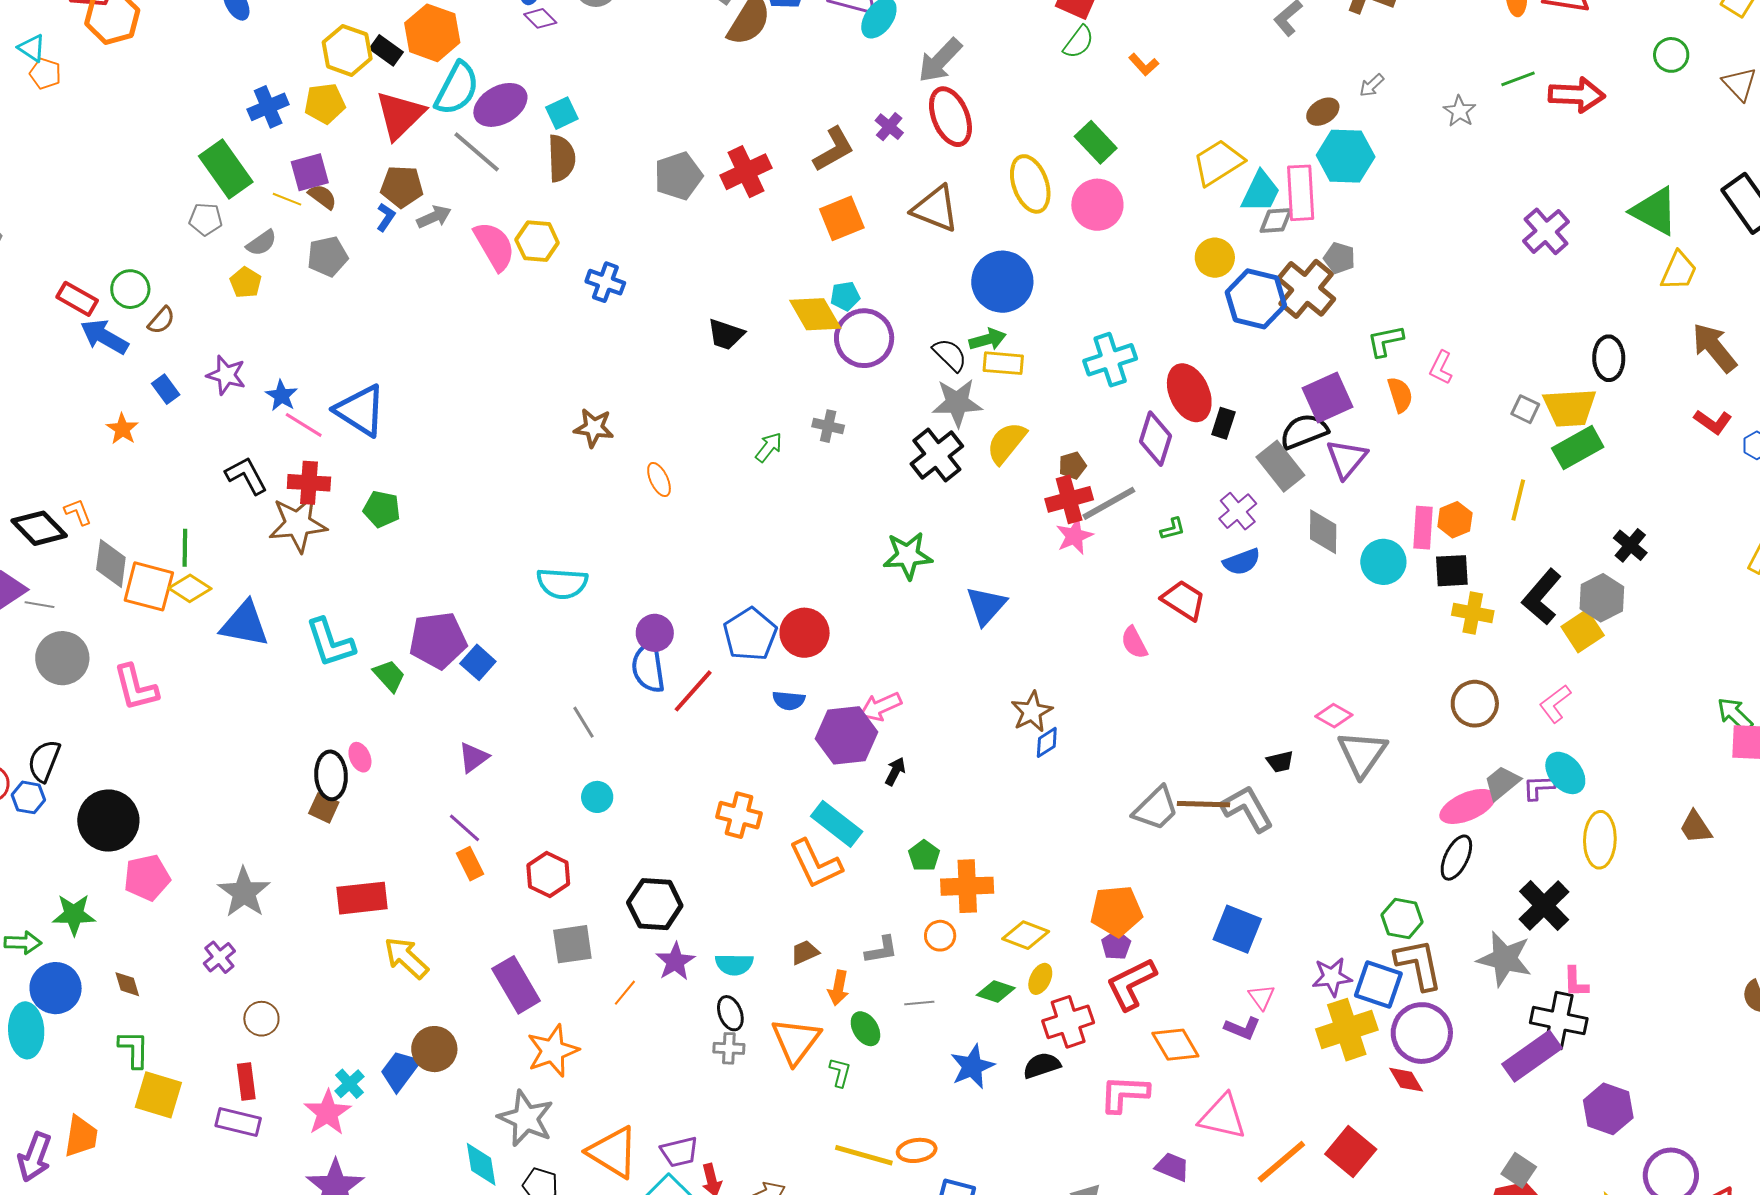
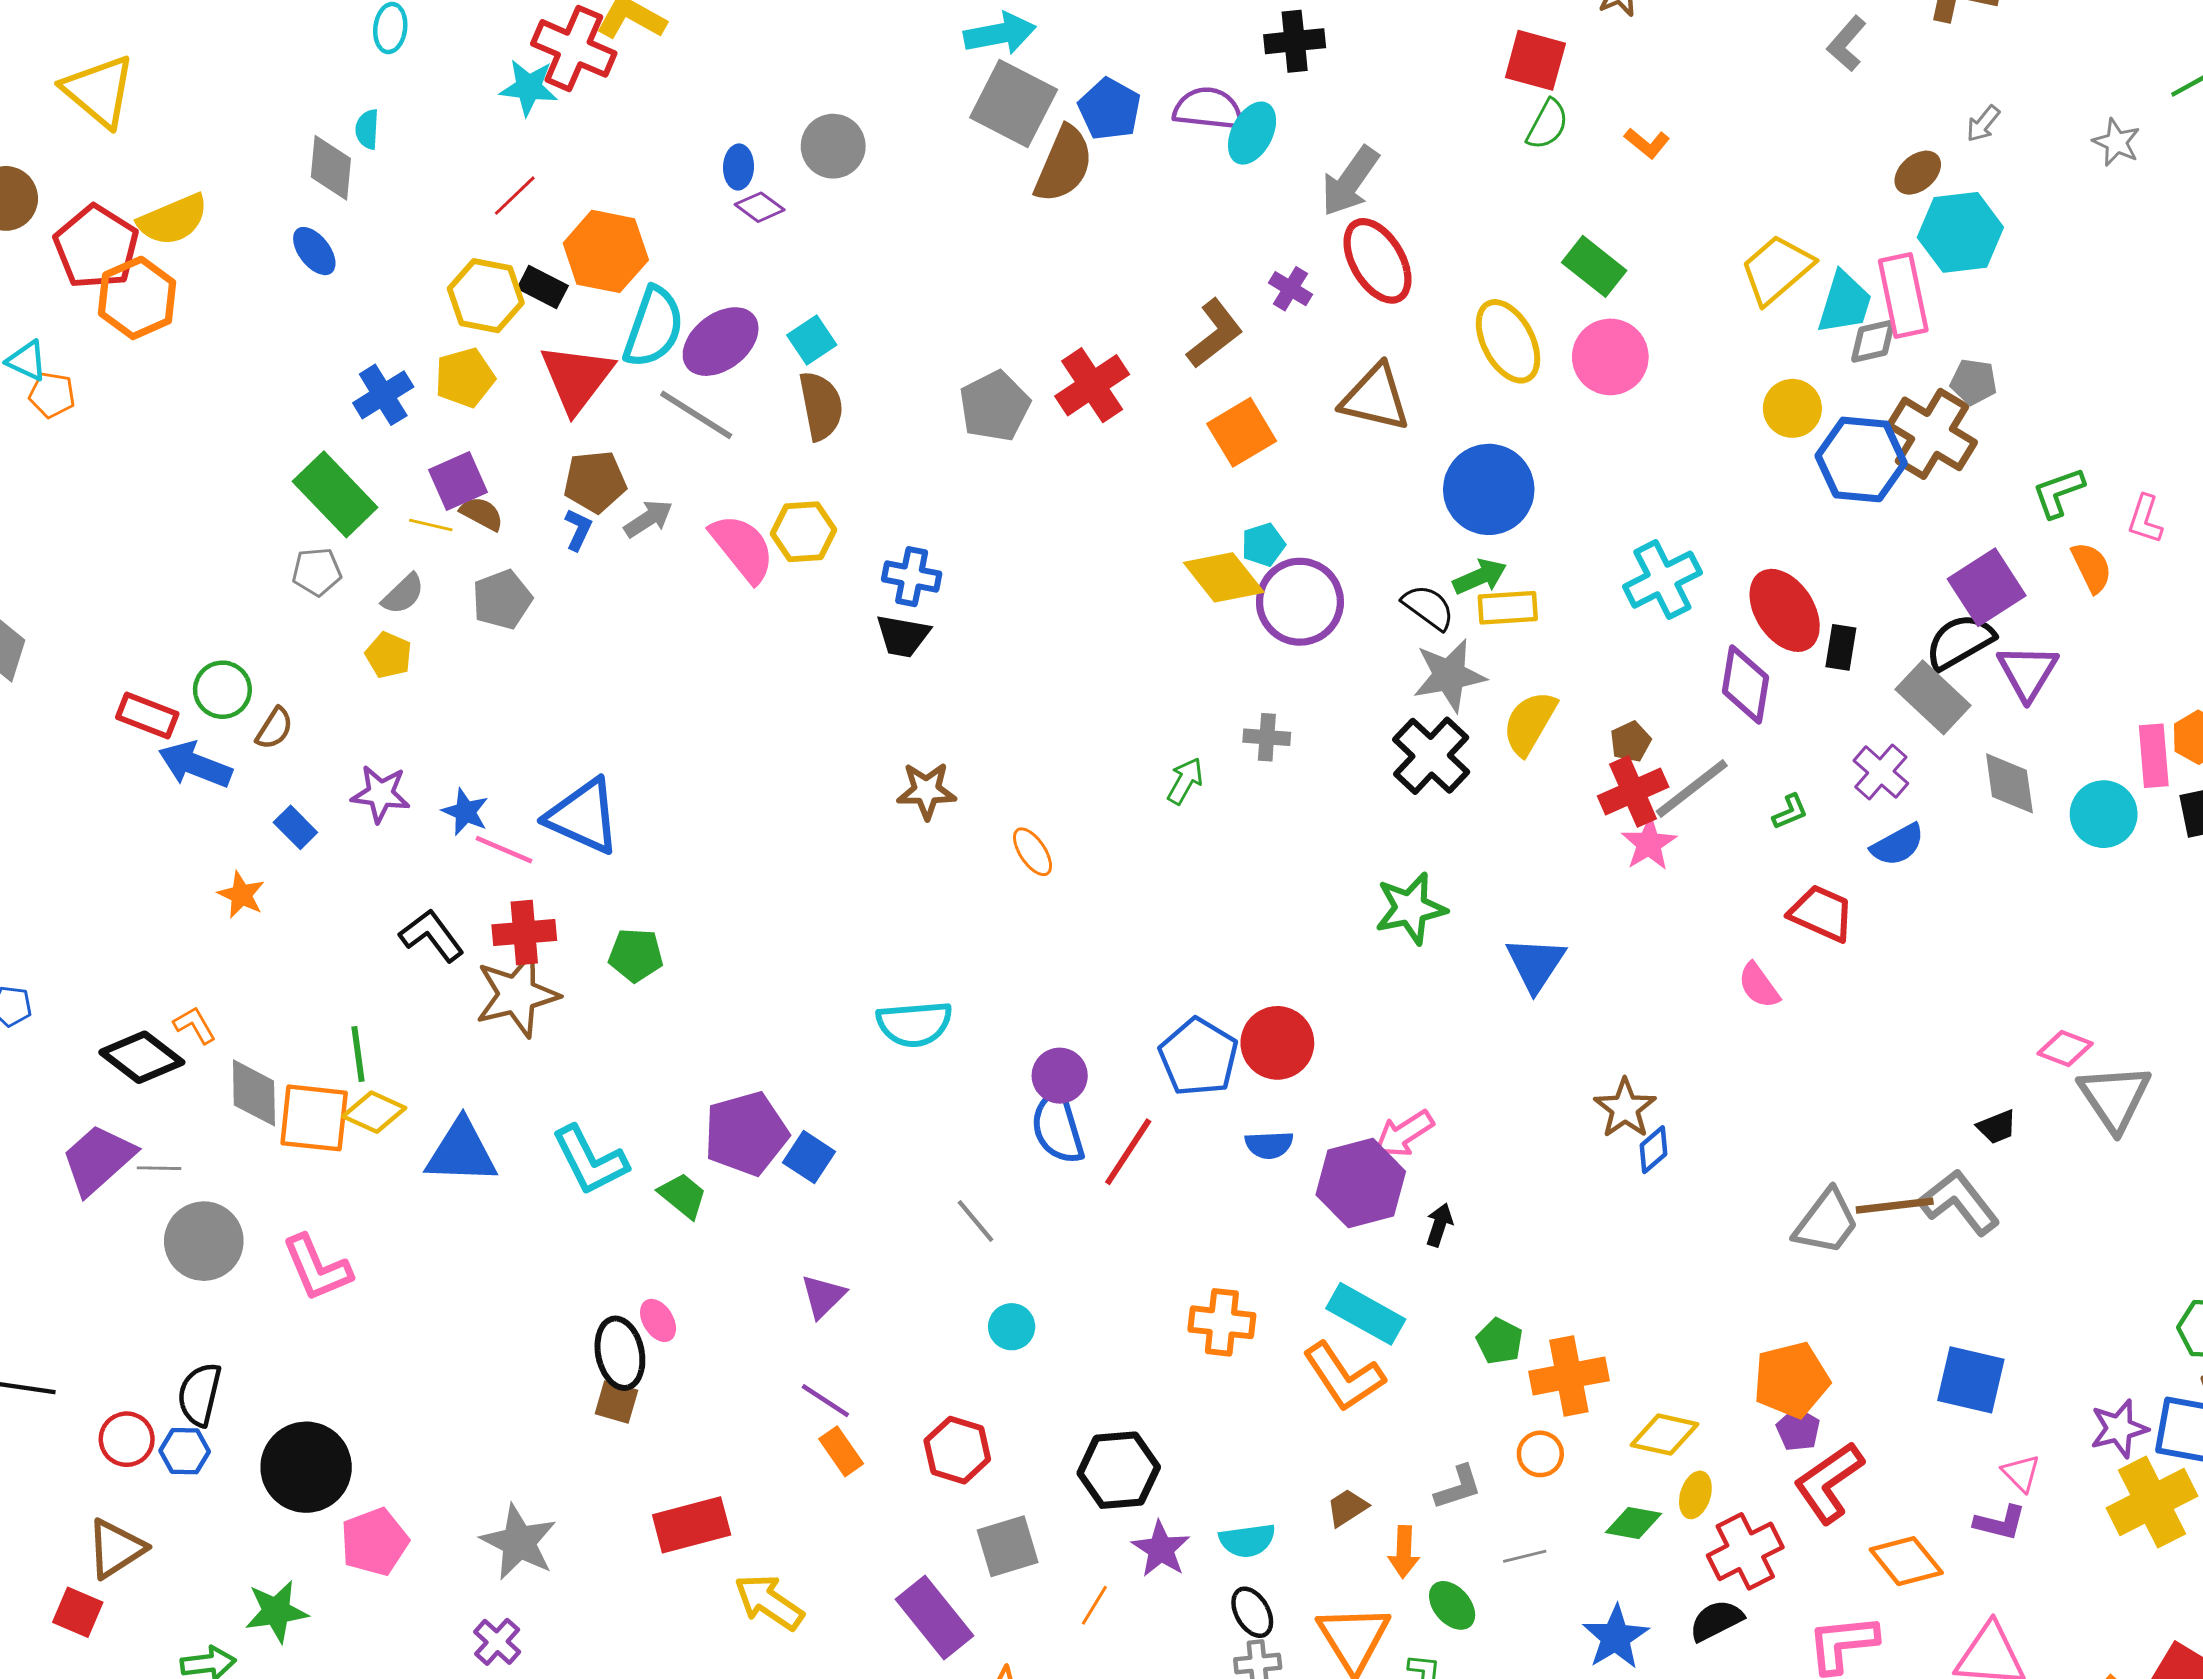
black trapezoid: (726, 334) -> (903, 636), moved

